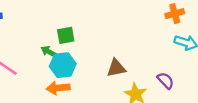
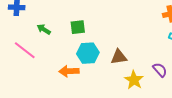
green arrow: (49, 52) -> (44, 29), moved
cyan hexagon: (63, 65) -> (88, 53), moved

